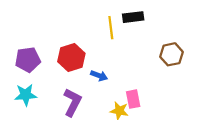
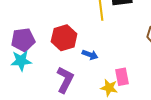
cyan star: (26, 95) -> (21, 61), moved

